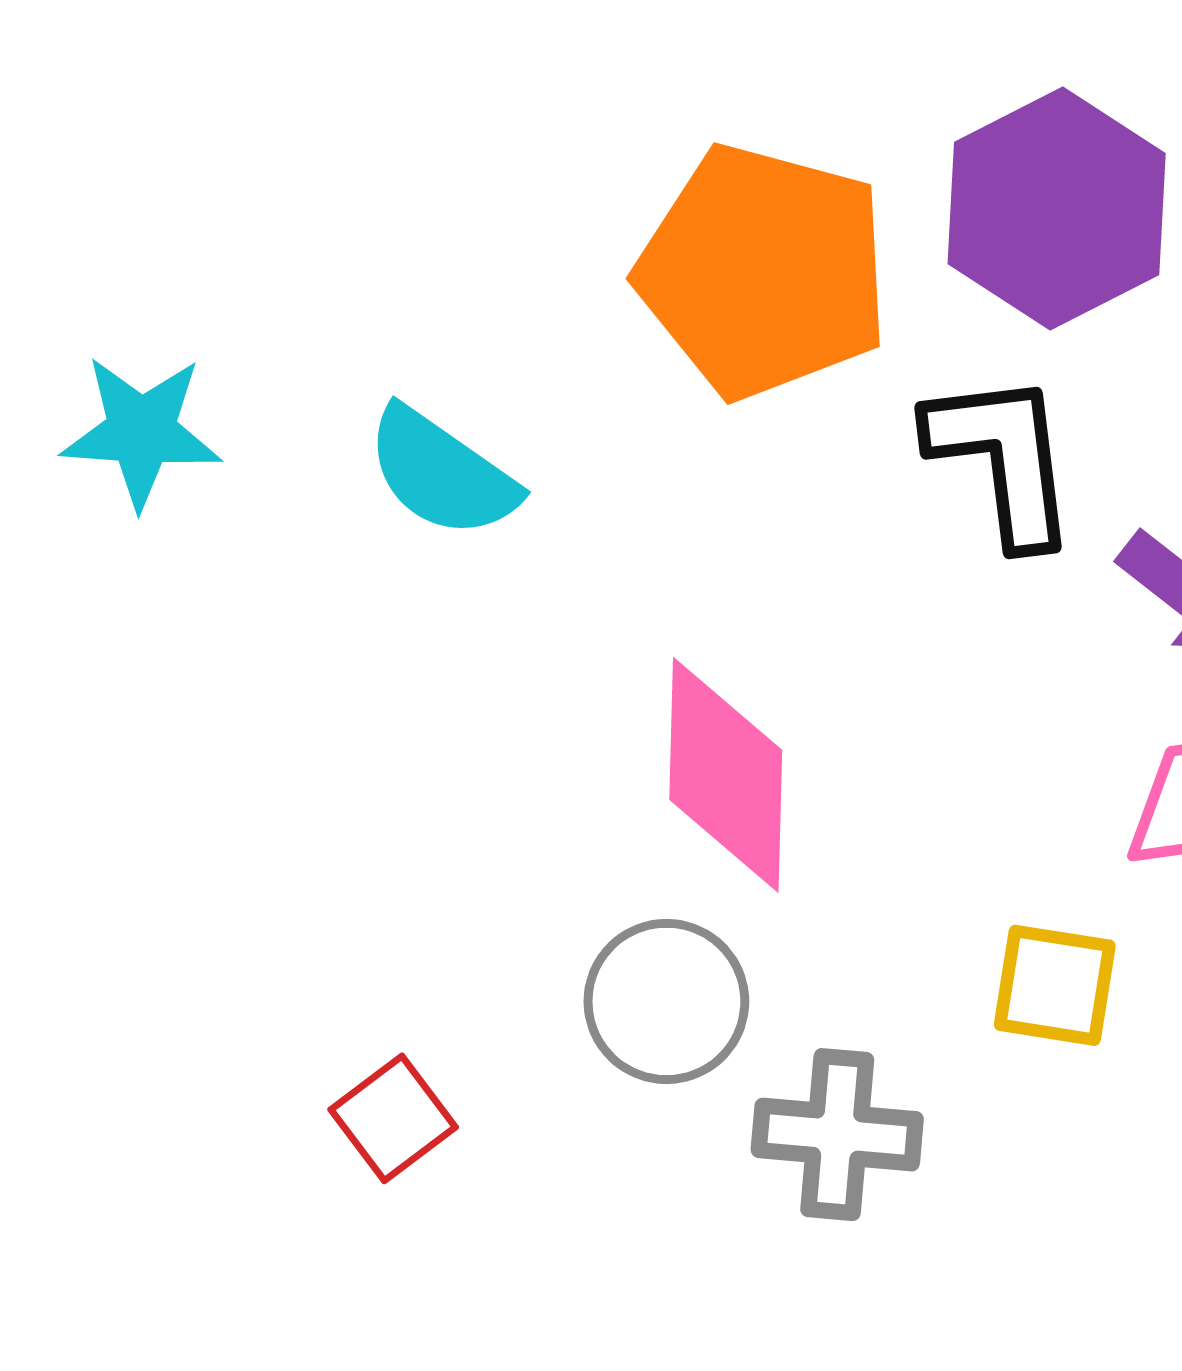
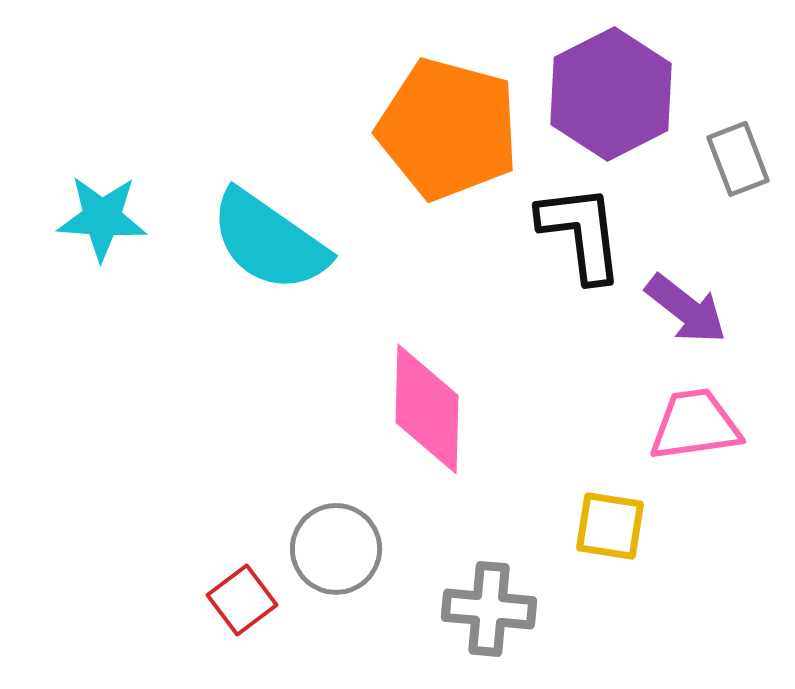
cyan semicircle: (442, 473) -> (269, 241), size x1.4
gray circle: (666, 1001) -> (336, 549), moved

